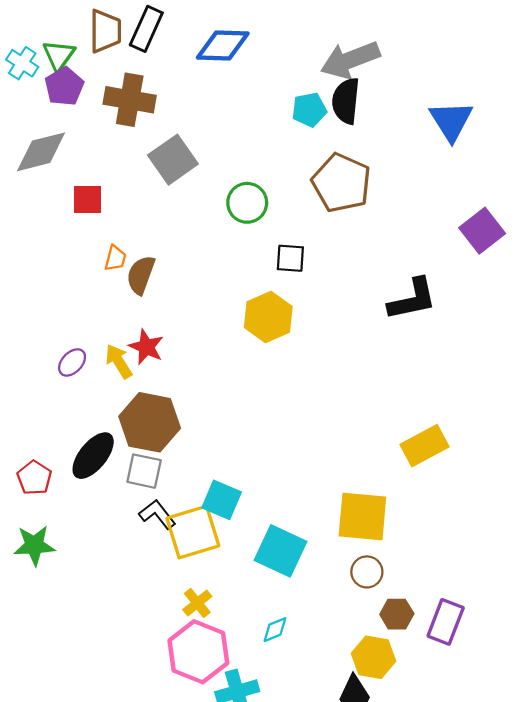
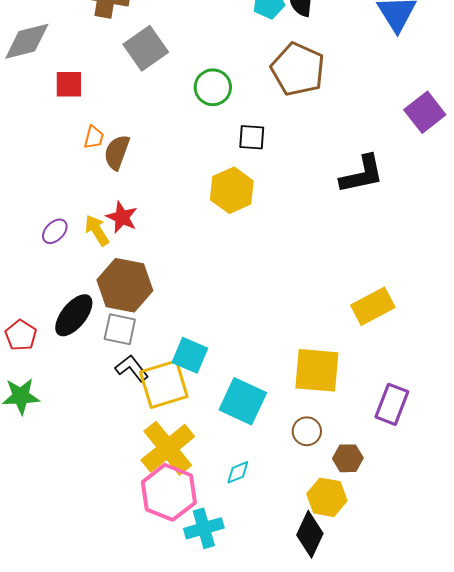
brown circle: (367, 572) -> (307, 431), moved
yellow cross: (197, 603) -> (168, 448), size x2.0
purple rectangle: (446, 622) -> (392, 404), moved

